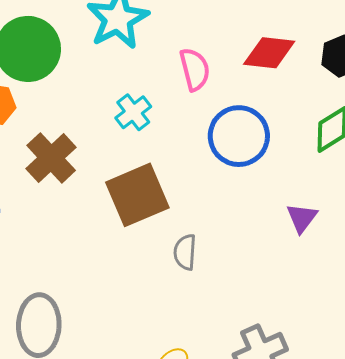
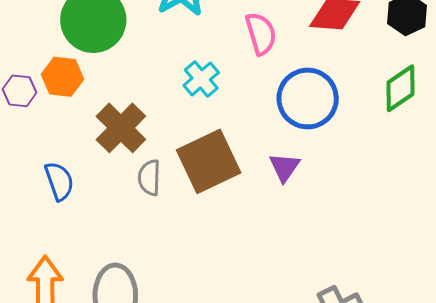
purple triangle: (302, 218) -> (284, 167), moved
gray semicircle: (185, 252) -> (149, 178), moved

